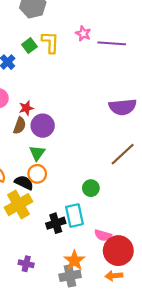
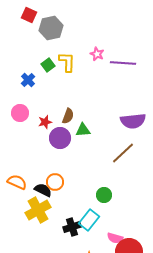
brown semicircle: (20, 126) -> (68, 116), moved
green triangle: (37, 153) -> (83, 130), moved, turned 49
brown line: (123, 154) -> (123, 153), moved
cyan rectangle: (74, 216) -> (89, 220), turned 50

